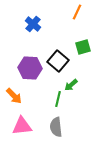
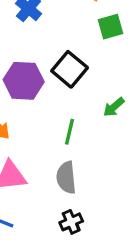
green square: (83, 47) -> (111, 27), moved
green arrow: (71, 85) -> (114, 107), moved

